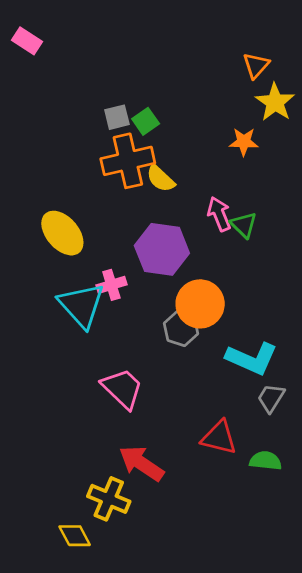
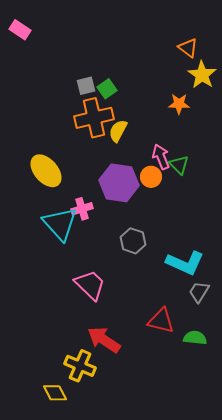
orange triangle: (256, 65) -> (188, 48), turned -35
yellow semicircle: (161, 179) -> (118, 131), turned 75
orange circle: (200, 304) -> (151, 177), moved, size x0.6

